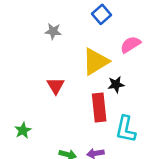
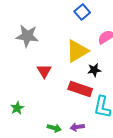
gray star: (53, 31) -> (27, 36), moved, size x1.6
red rectangle: (99, 107) -> (80, 89), turned -65

